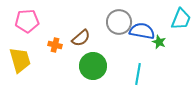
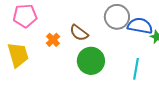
brown semicircle: (81, 38) -> (79, 33), turned 78
orange cross: (55, 45) -> (53, 40), turned 32

